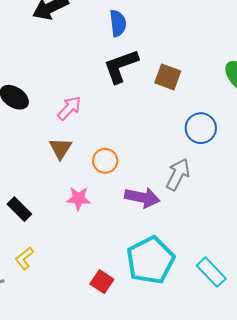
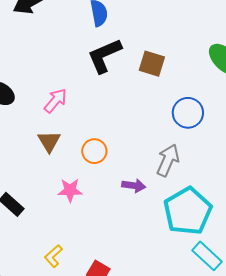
purple arrow: (142, 198) -> (134, 186), size x0.7
yellow L-shape: (24, 258) -> (53, 256), moved
cyan pentagon: (150, 260) -> (188, 211), moved

